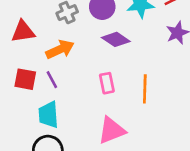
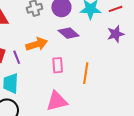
orange arrow: (60, 49) -> (37, 44), moved

